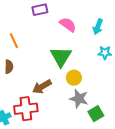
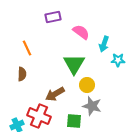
cyan arrow: (98, 27) -> (104, 44), moved
red cross: (26, 109) -> (39, 116), turned 30
green square: (96, 114) -> (74, 121), moved, turned 35

